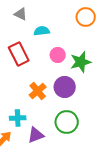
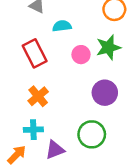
green star: (81, 62) -> (108, 47), moved
purple circle: (65, 87) -> (105, 93), moved
orange cross: (38, 91) -> (38, 96), moved

